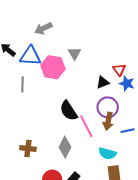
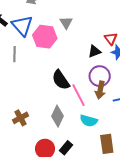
blue triangle: (30, 56) -> (22, 26), turned 45
brown cross: (28, 148) -> (21, 118), turned -35
cyan semicircle: (107, 153) -> (89, 121), moved

